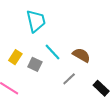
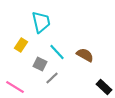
yellow rectangle: (15, 57) -> (21, 45), moved
gray line: (69, 79) -> (52, 78), moved

